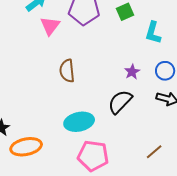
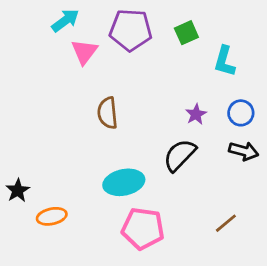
orange ellipse: (26, 147) -> (52, 216), size x0.7

